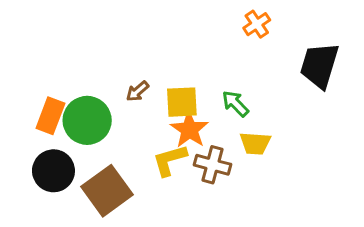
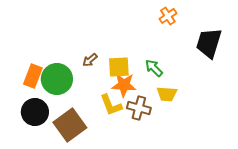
orange star: (190, 130) -> (124, 85), turned -30
yellow L-shape: (170, 160) -> (111, 105), turned -95

